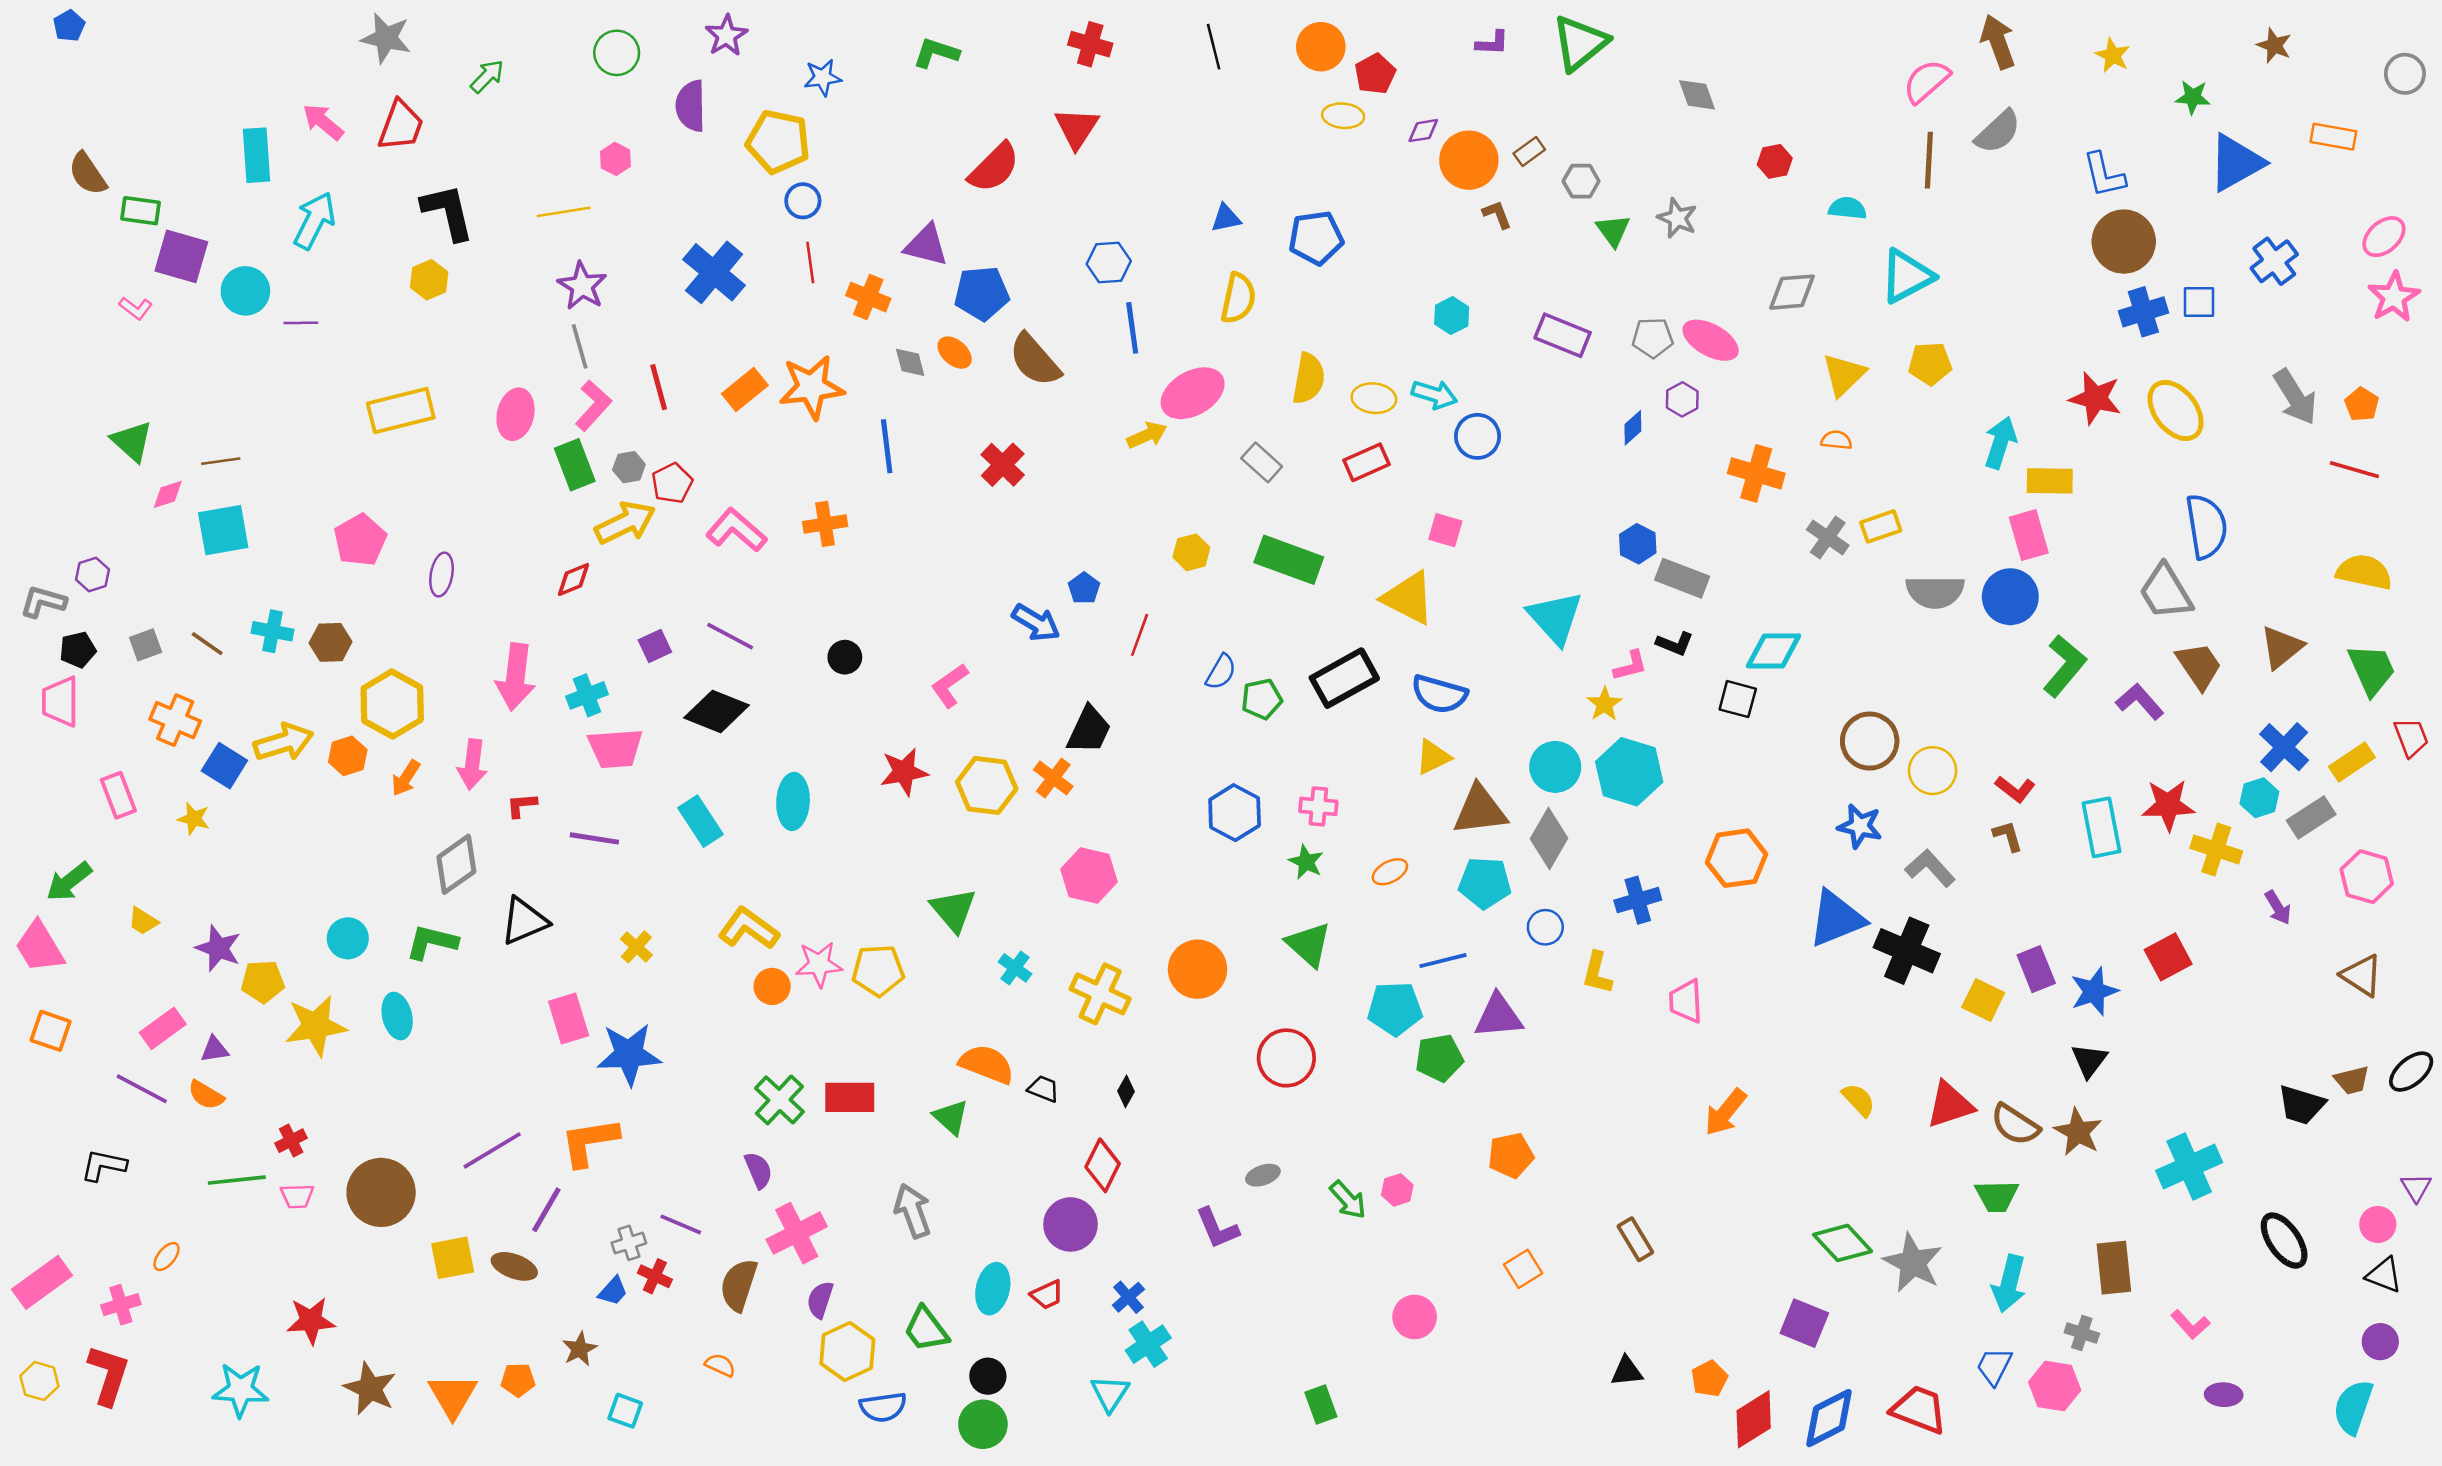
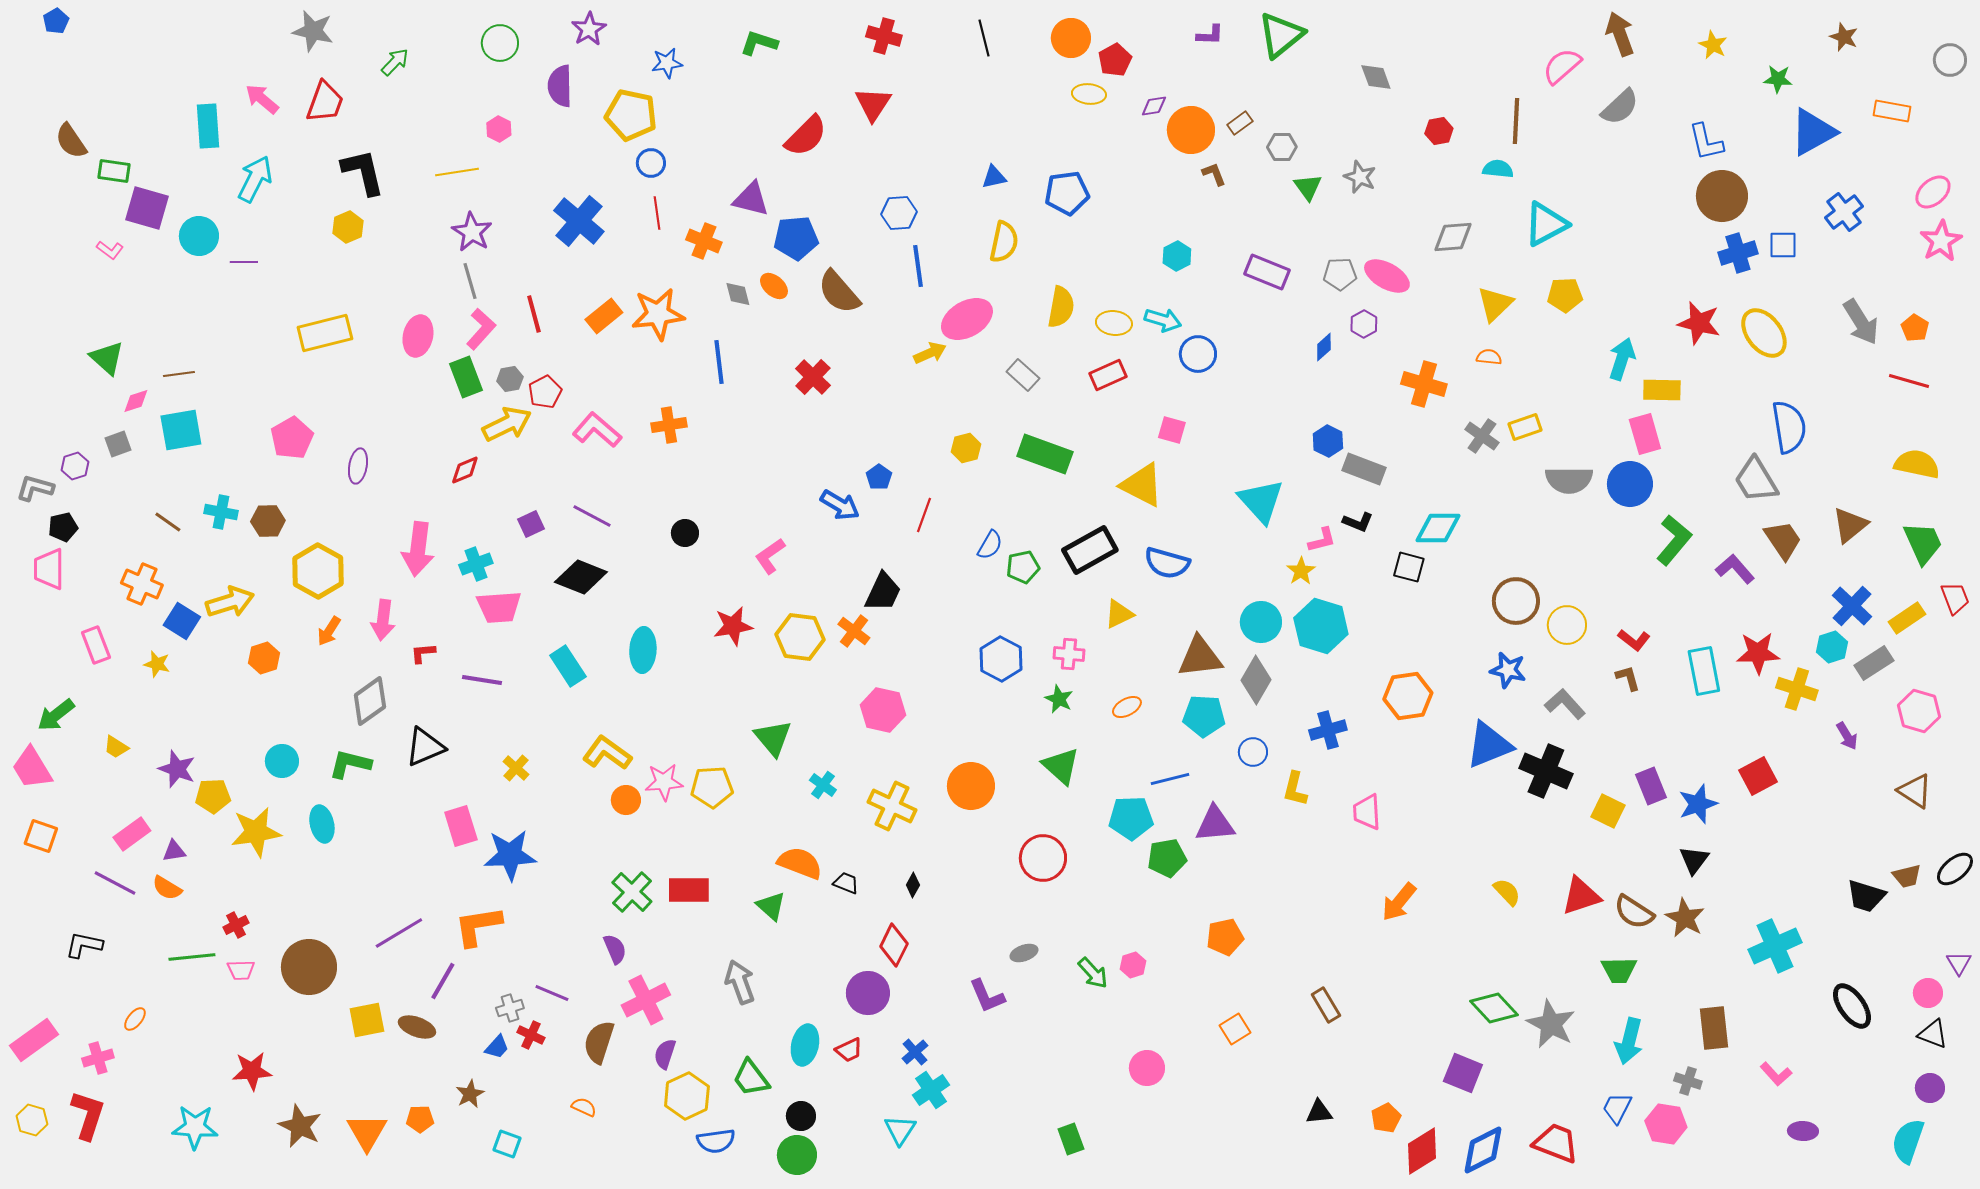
brown line: (1929, 160) -> (1516, 121), moved
gray square: (146, 645) -> (118, 444), moved
orange hexagon: (348, 756) -> (264, 658), moved
yellow triangle: (1433, 757) -> (1119, 614), moved

